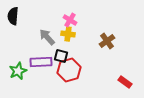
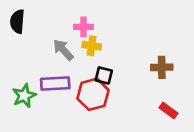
pink cross: (70, 20) -> (84, 27), moved, turned -32
brown cross: (107, 41) -> (162, 67), moved, turned 35
black square: (61, 56) -> (104, 75), moved

